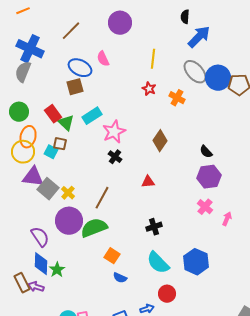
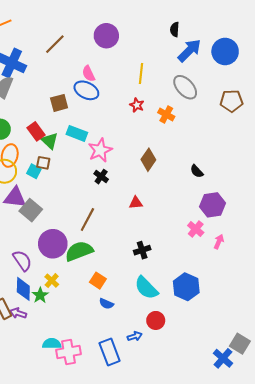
blue ellipse: (80, 68) -> (86, 90), moved
blue circle: (218, 78) -> (225, 51), moved
cyan rectangle: (92, 116) -> (77, 133), turned 54
purple hexagon: (209, 177) -> (212, 205), moved
yellow cross: (68, 193) -> (52, 281), moved

